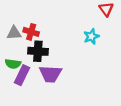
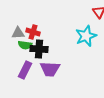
cyan star: (91, 36) -> (86, 36), size x1.5
green semicircle: (13, 64) -> (25, 45), moved

